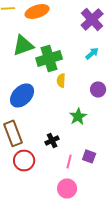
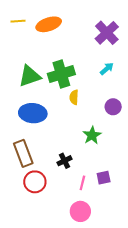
green triangle: (23, 45) -> (30, 76), moved
blue ellipse: (22, 95) -> (33, 113), turned 50
purple square: (89, 156) -> (104, 178), turned -32

